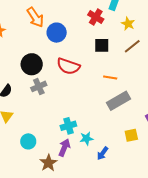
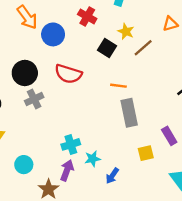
red cross: (96, 17) -> (87, 17), moved
yellow star: (128, 24) -> (126, 31), moved
black square: (102, 45) -> (107, 48), turned 35
gray rectangle: (118, 101) -> (129, 113), turned -70

